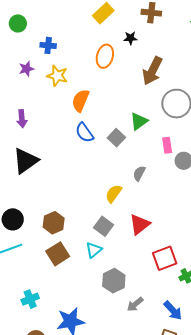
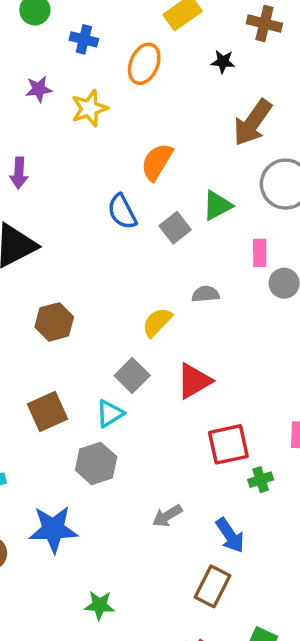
blue cross: (48, 45) -> (84, 39), moved
orange ellipse: (105, 56) -> (144, 64), moved
yellow star: (57, 76) -> (89, 108), turned 30
orange semicircle: (80, 100) -> (157, 162), moved
gray semicircle: (139, 173) -> (206, 294), turned 49
brown hexagon: (54, 223) -> (54, 322), moved
gray hexagon: (114, 281) -> (96, 463), moved

